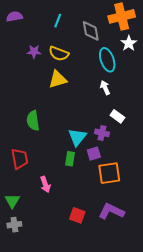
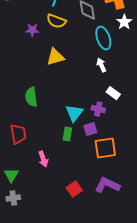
yellow semicircle: (59, 54) -> (56, 21), moved
red square: (77, 215) -> (74, 189), turned 35

